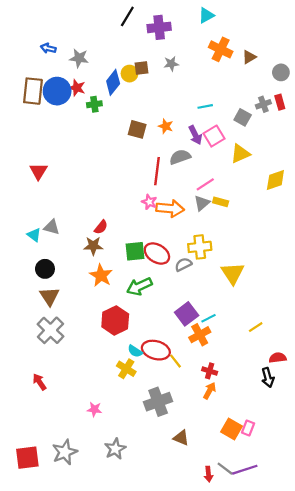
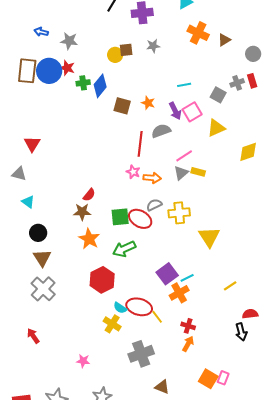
blue diamond: (113, 82) -> (100, 86), moved
orange arrow: (170, 209) -> (152, 178), size x0.7
gray triangle: (52, 227) -> (19, 174), moved
gray semicircle: (183, 264) -> (154, 205), moved

